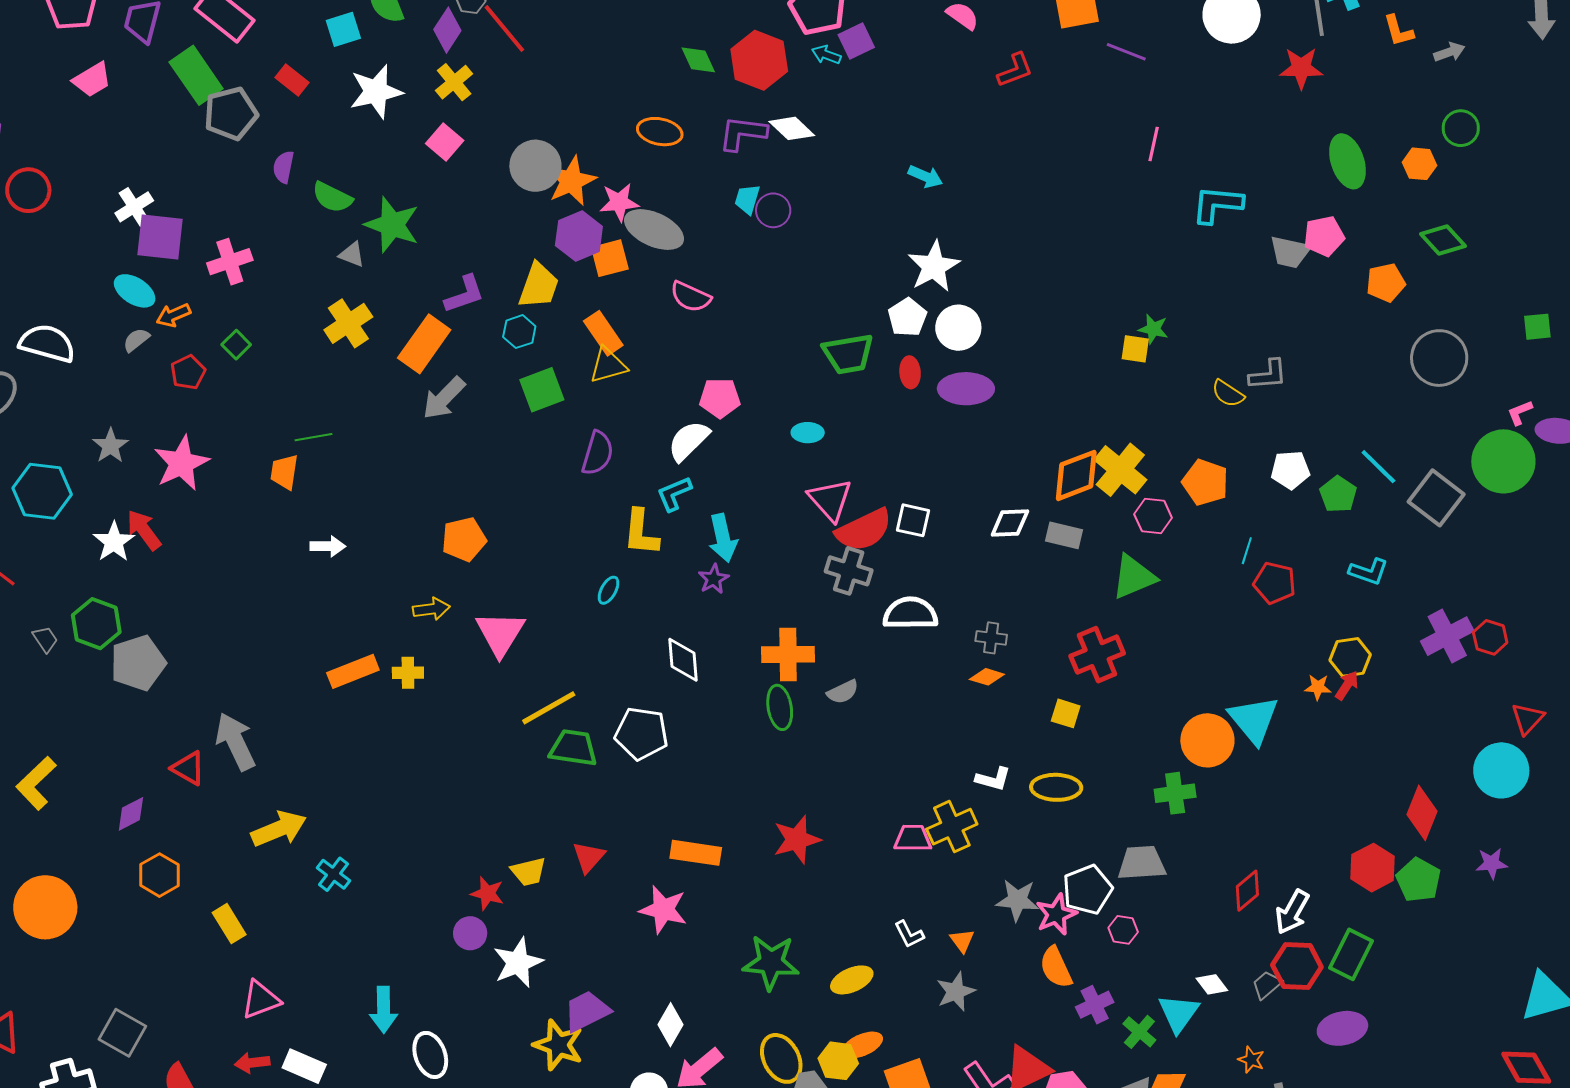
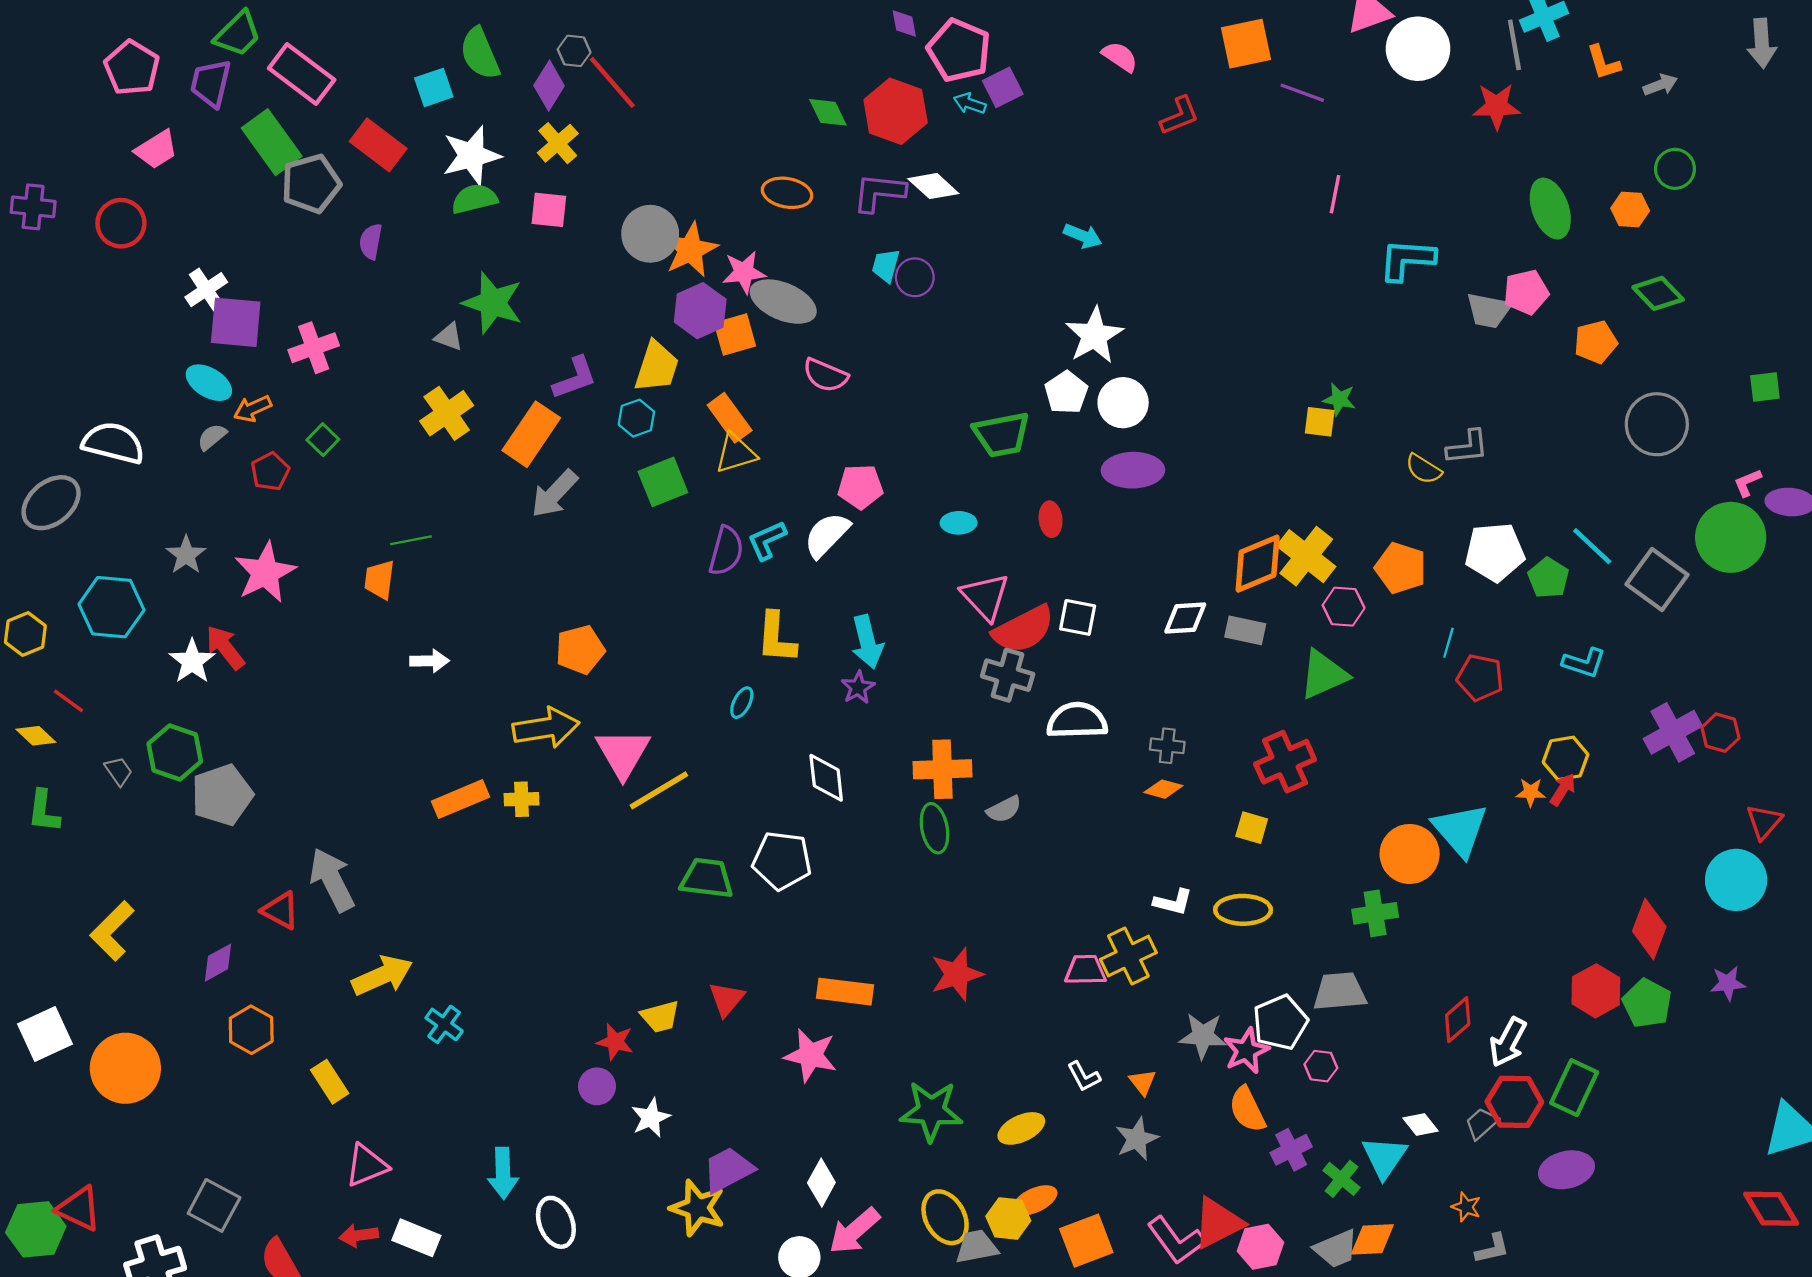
red rectangle: (292, 80) -> (378, 145), size x1.5
pink square: (445, 142) -> (549, 210), turned -33
red circle: (28, 190) -> (121, 223), moved
green semicircle: (332, 197) -> (474, 199), moved, turned 141
red ellipse: (910, 372) -> (1051, 519), moved
white pentagon: (1290, 470) -> (1495, 552), size x1.4
cyan L-shape: (674, 494) -> (767, 540), moved
yellow arrow: (431, 609) -> (546, 728), size x1.6
yellow line: (549, 708) -> (659, 790), moved
white star: (518, 963) -> (651, 1118), size x0.7

